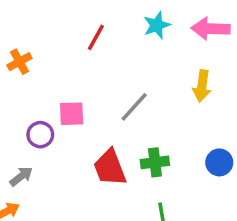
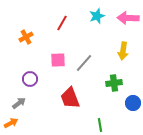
orange cross: (19, 62) -> (26, 37), moved
pink square: (72, 114) -> (58, 60), moved
green cross: (155, 162) -> (114, 83), moved
blue circle: (219, 162) -> (133, 103), moved

